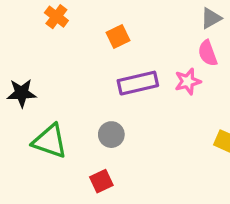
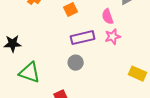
pink semicircle: (208, 53) -> (108, 17), moved
gray circle: (111, 135) -> (76, 63), moved

